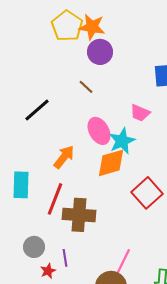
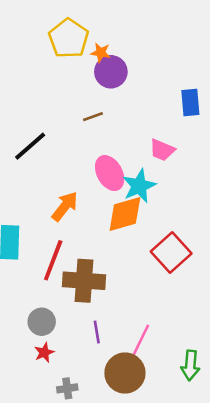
orange star: (92, 27) -> (101, 53), moved, size x0.6
brown line: (86, 87) -> (93, 117), turned -63
gray circle: (34, 247) -> (42, 322), moved
purple line: (65, 258) -> (97, 332), moved

